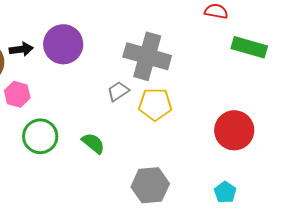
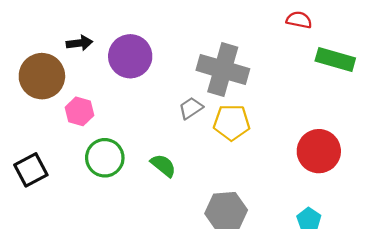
black arrow: (21, 49) -> (79, 43), moved

